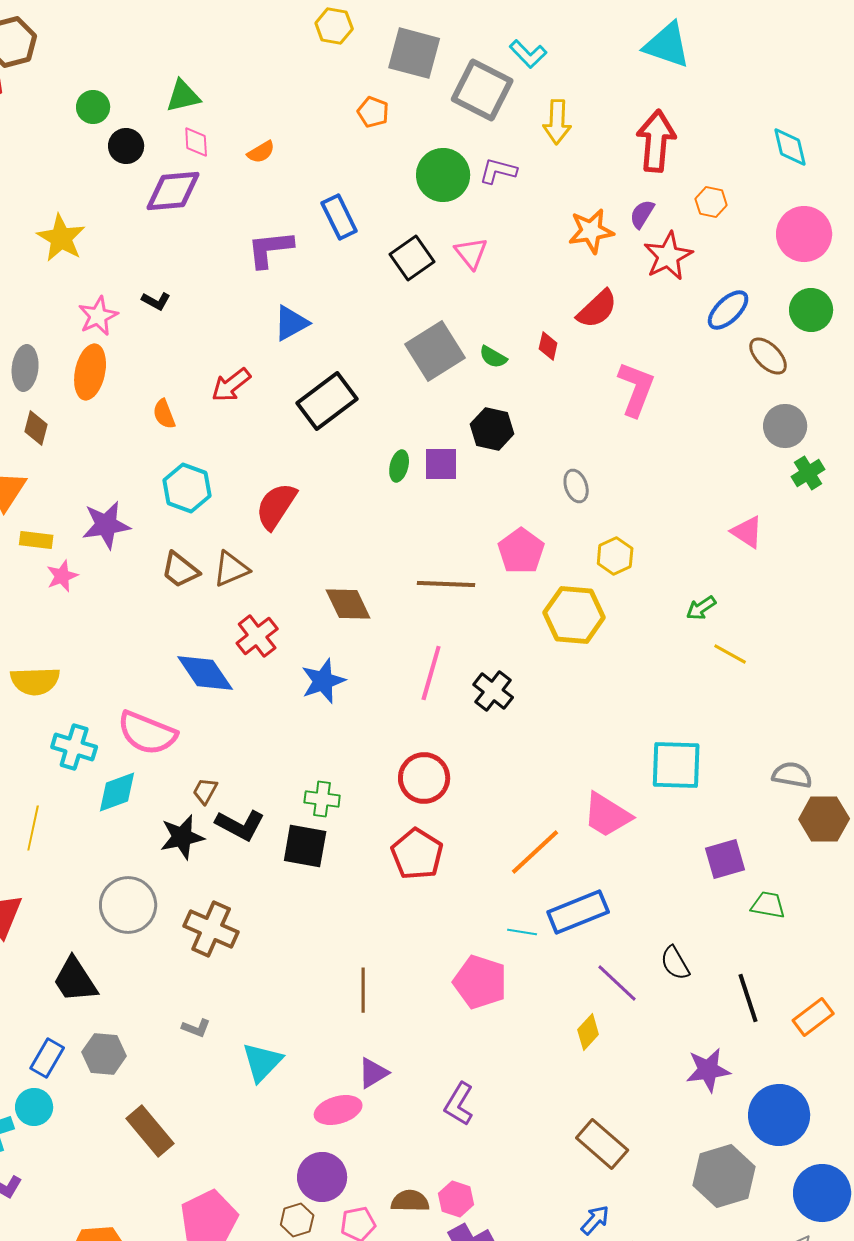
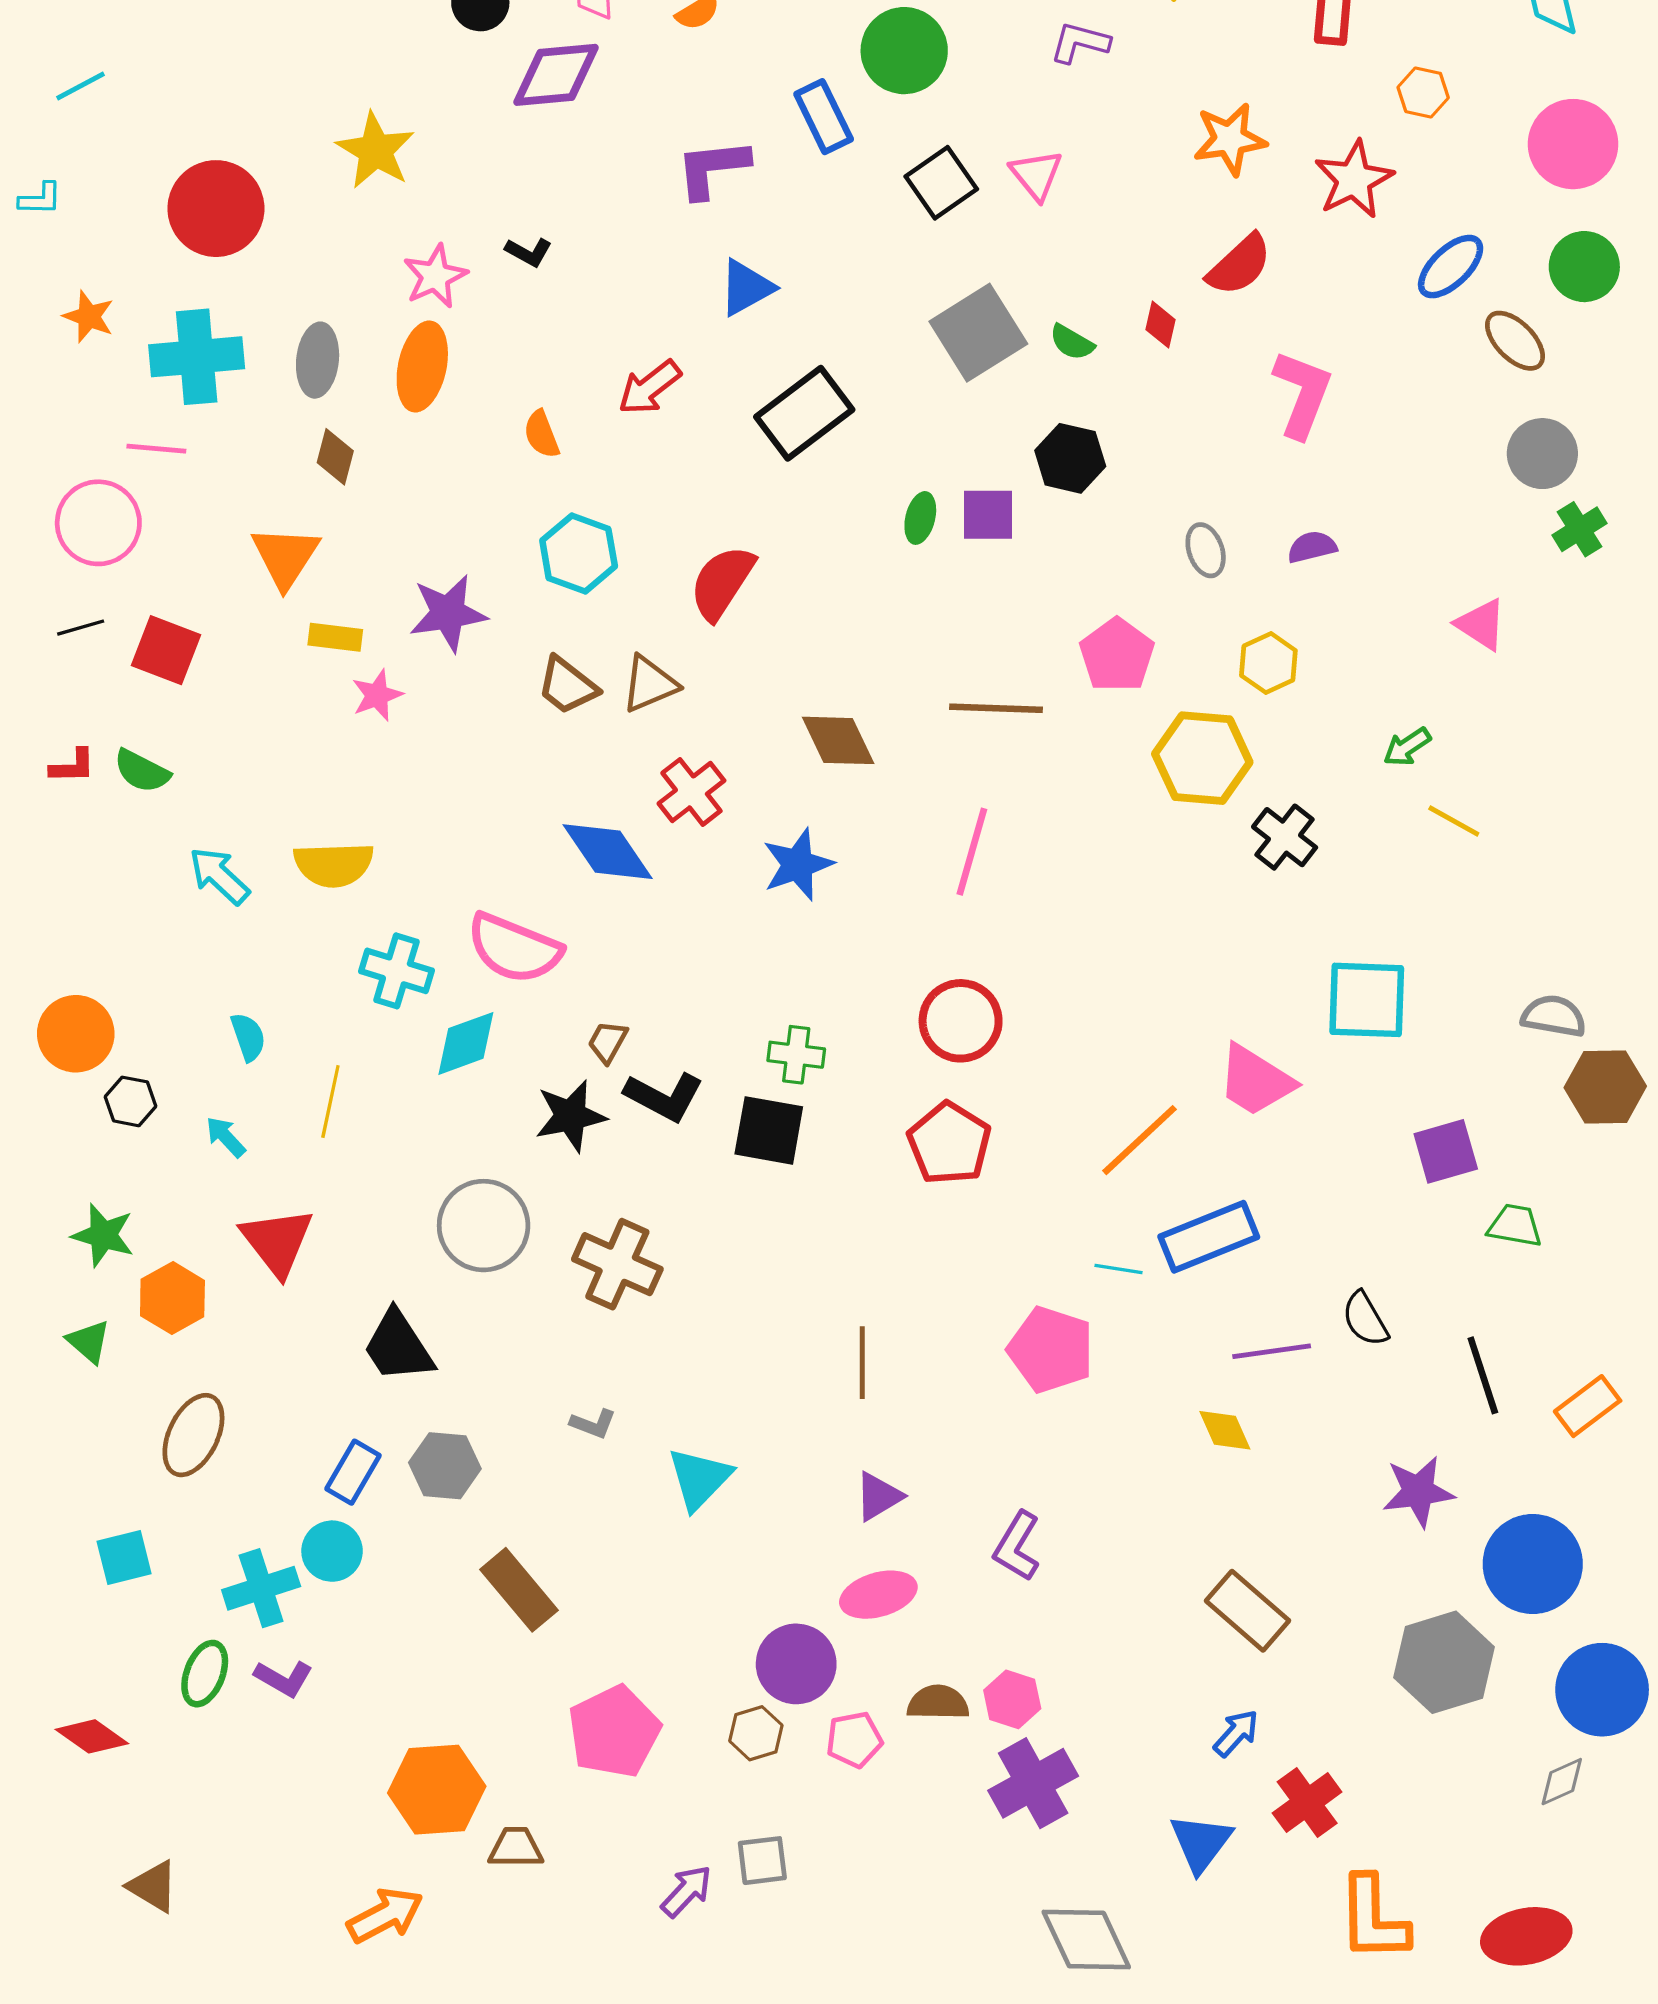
green circle: (443, 175) -> (904, 51), moved
purple semicircle: (642, 214) -> (1312, 547), moved, turned 44
black cross: (493, 691) -> (1285, 837), moved
purple line: (617, 983) -> (1272, 1351), turned -51
yellow diamond: (588, 1032) -> (1225, 1430), turned -66
pink ellipse: (338, 1110) -> (878, 1595), moved

